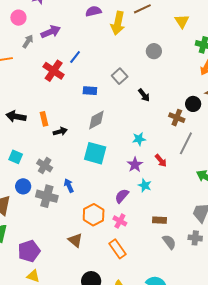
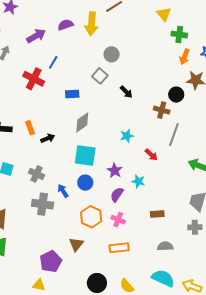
purple semicircle: (93, 11) -> (65, 25), moved
yellow triangle: (182, 21) -> (164, 14), moved
purple arrow: (51, 32) -> (36, 36), moved
gray circle: (154, 51) -> (112, 54), moved
purple star: (135, 165) -> (115, 171), moved
blue circle: (23, 186) -> (85, 183), moved
brown triangle: (75, 240) -> (76, 244), turned 35
gray semicircle: (169, 242) -> (165, 246), moved, turned -49
orange rectangle: (118, 249) -> (119, 248), turned -54
purple pentagon: (29, 251) -> (51, 261), moved

